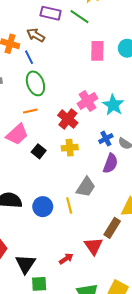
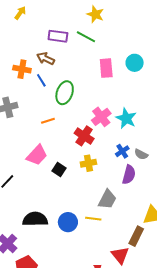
green ellipse: (35, 83) -> (65, 93), moved, turned 45
orange line: (30, 111) -> (48, 121), moved
yellow line: (69, 205) -> (93, 219), turned -63

